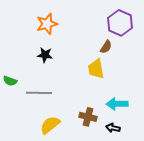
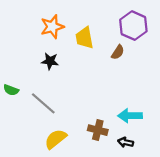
yellow trapezoid: (96, 69) -> (84, 38), moved
gray line: (39, 93) -> (43, 103), turned 40

